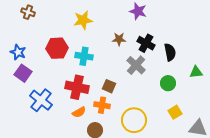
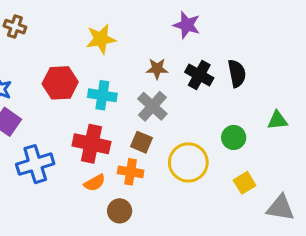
black semicircle: (170, 52) -> (237, 73), moved
gray cross: (136, 65) -> (152, 106), moved
blue cross: (41, 100) -> (35, 164), turned 35
yellow circle: (134, 120) -> (188, 162), moved

